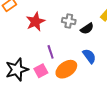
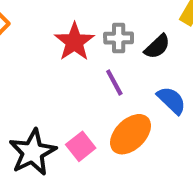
red star: (35, 22) -> (74, 42), moved
purple line: (51, 52) -> (114, 82), moved

